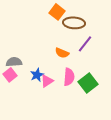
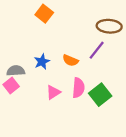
orange square: (57, 12) -> (44, 14), moved
brown ellipse: (74, 23) -> (109, 26), moved
blue star: (37, 75) -> (42, 62), moved

